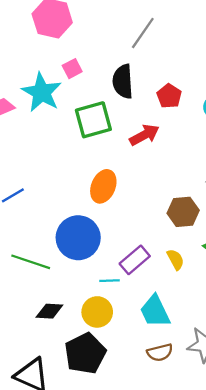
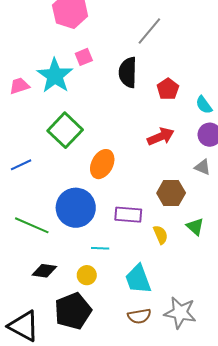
green square: (93, 120) -> (65, 130), moved, turned -36
red arrow: (144, 135) -> (161, 137), moved
purple rectangle: (135, 260) -> (128, 215), moved, turned 40
yellow circle: (97, 312) -> (87, 275), size x0.7

